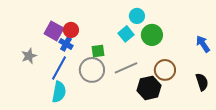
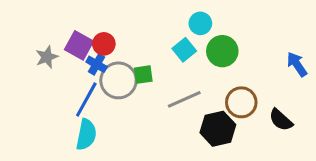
gray star: (29, 56) -> (47, 57), moved
gray circle: (92, 70) -> (118, 80), moved
black semicircle: (202, 82) -> (281, 120), moved, turned 150

